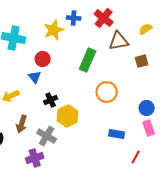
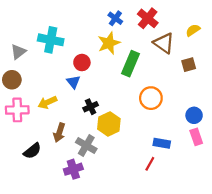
blue cross: (74, 18) -> (115, 18), turned 32
yellow star: (54, 30) -> (109, 43), moved
brown triangle: (119, 41) -> (164, 43), turned 45
red line: (136, 157) -> (150, 164), moved

